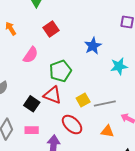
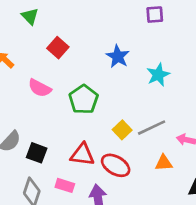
pink semicircle: (31, 55) -> (40, 88), turned 96
red triangle: (52, 95) -> (82, 155), moved
black square: (32, 104) -> (37, 153), moved
pink rectangle: (32, 130) -> (65, 185), turned 32

